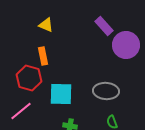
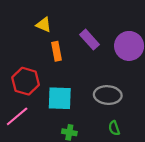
purple rectangle: (104, 26) -> (90, 40), moved
orange rectangle: (43, 56) -> (57, 51), moved

